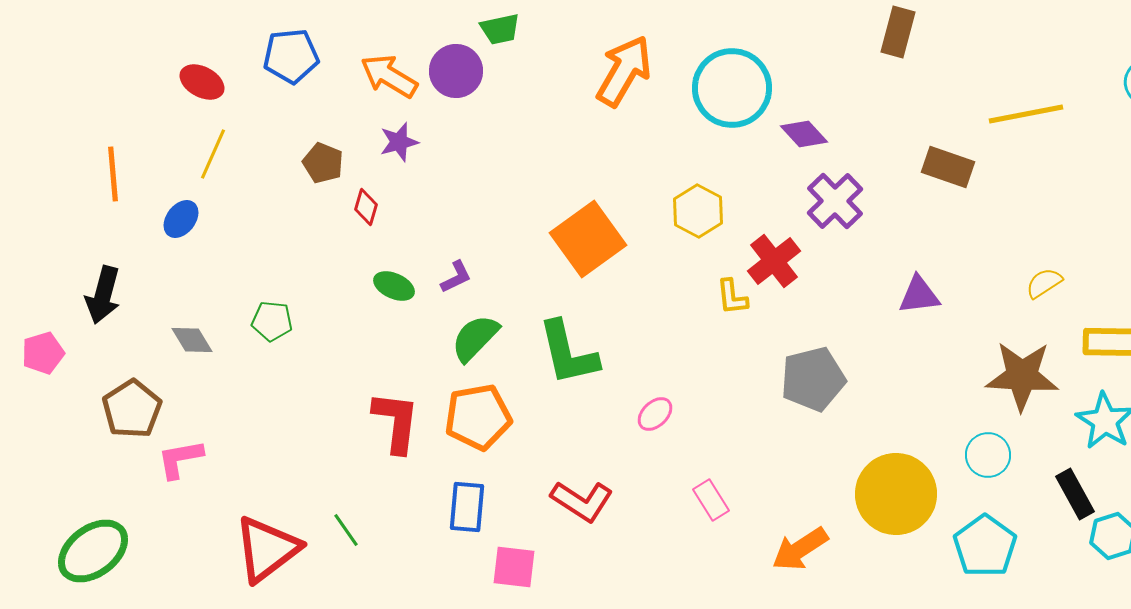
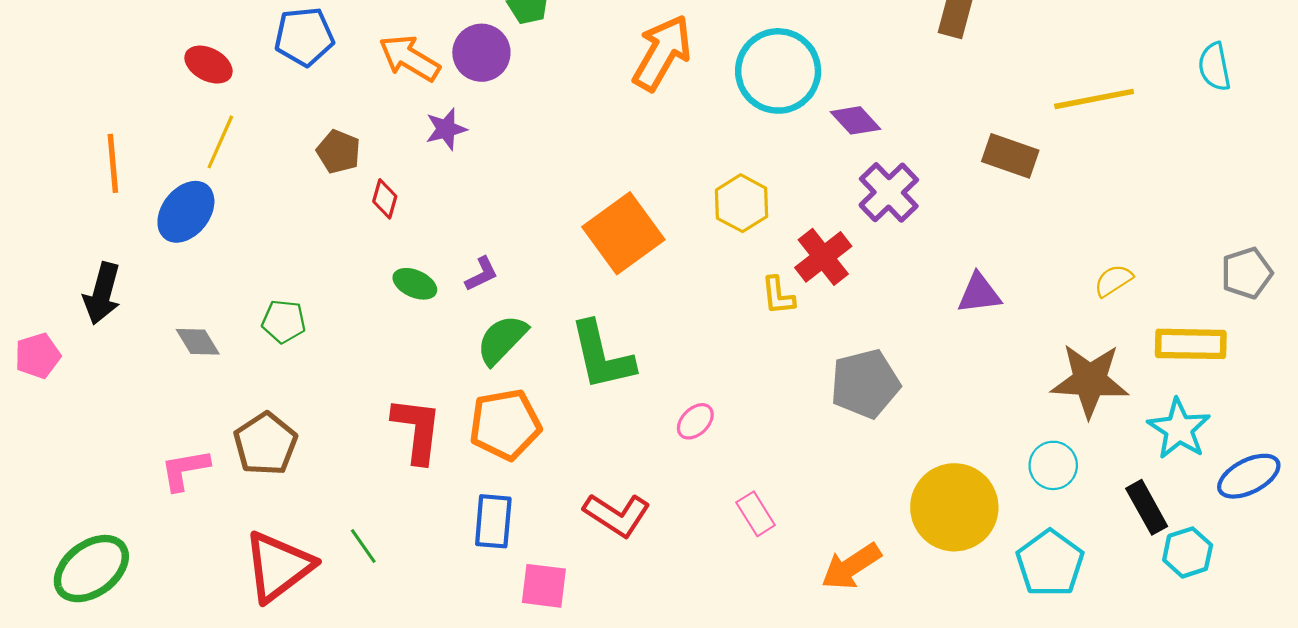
purple star: (399, 142) -> (446, 129), moved
blue ellipse: (181, 219) -> (186, 212), size x1.5
brown pentagon: (132, 409) -> (265, 444), moved

